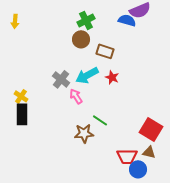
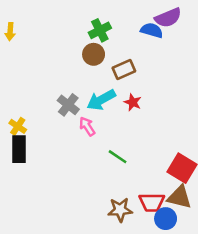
brown rectangle: (105, 51) -> (124, 69), turned -42
brown star: (84, 133) -> (120, 210), moved
brown triangle: (149, 152) -> (179, 197), size x1.5

